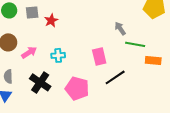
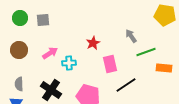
red star: (51, 20) -> (93, 43), moved
green line: (135, 44) -> (146, 52), turned -30
pink arrow: (29, 52) -> (50, 53), moved

